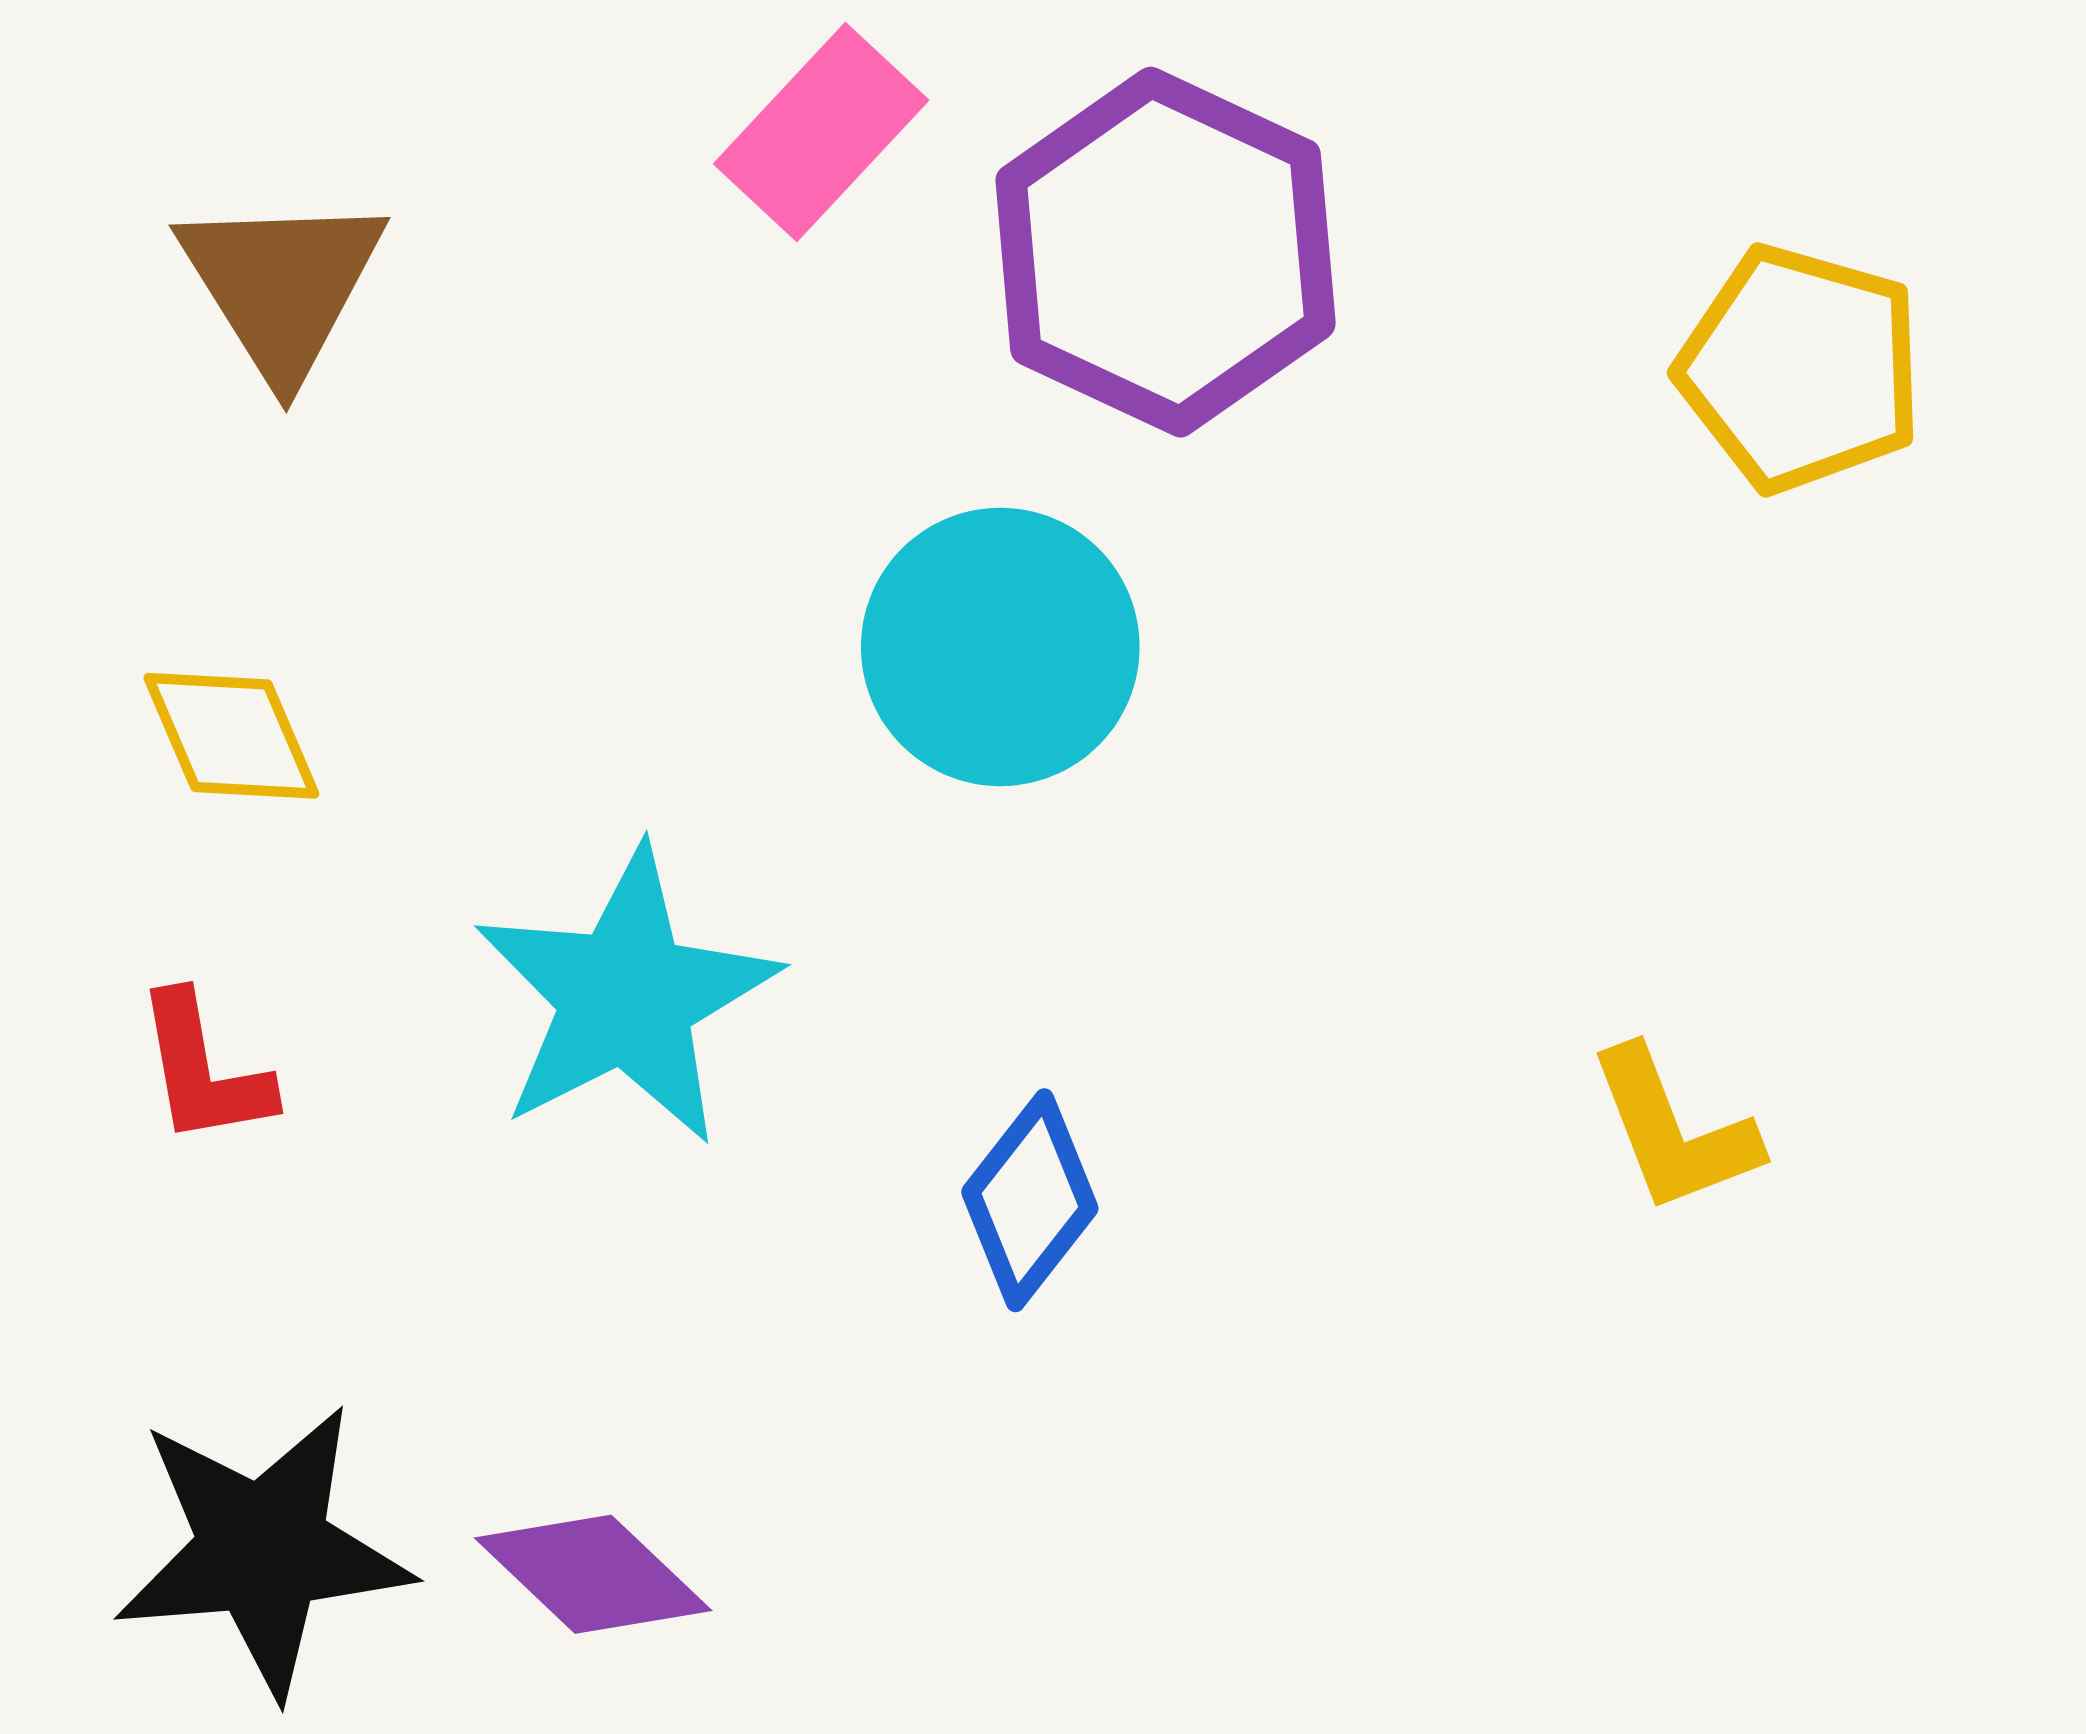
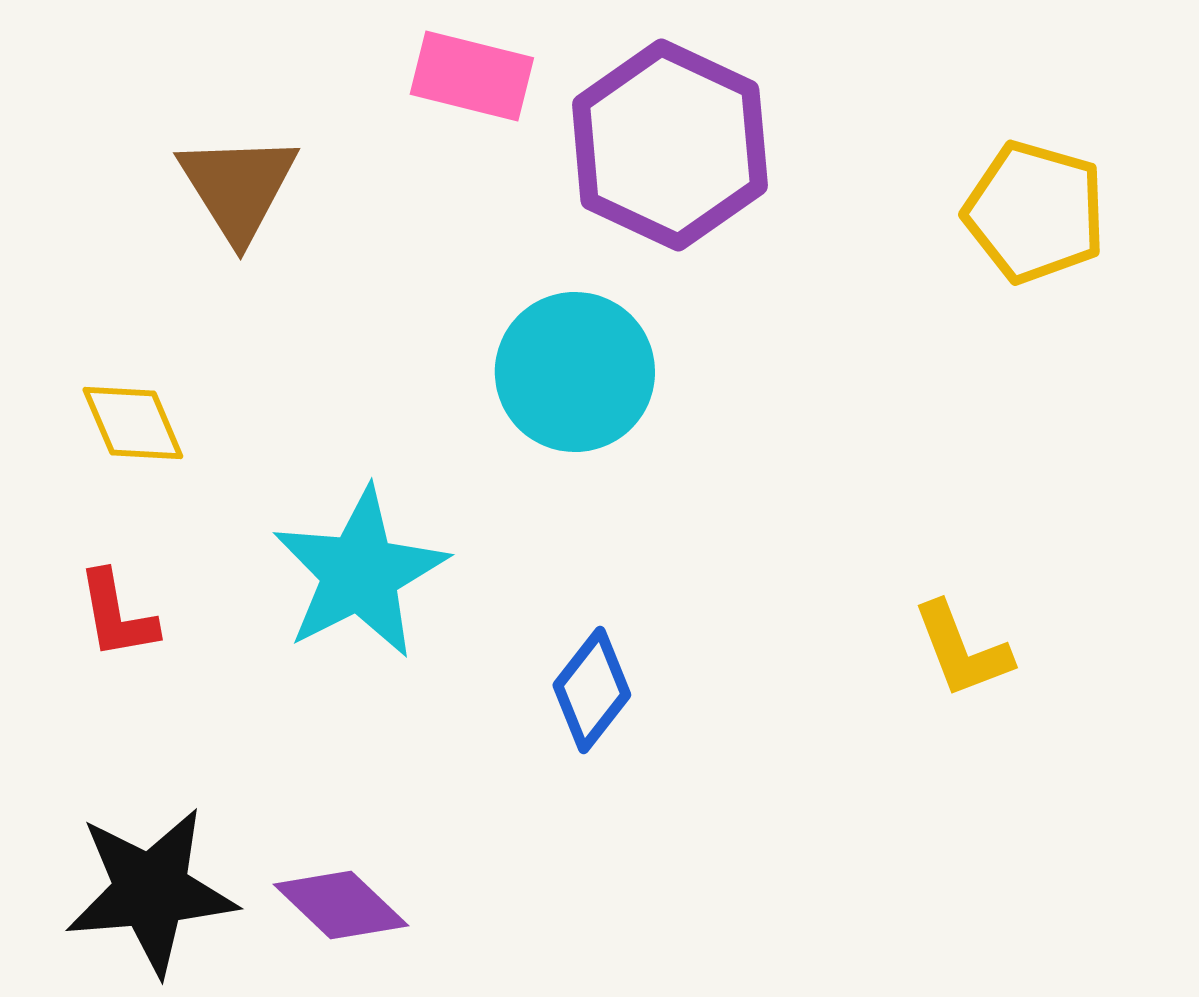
pink rectangle: (821, 132) -> (472, 76), turned 61
brown triangle: (282, 285) -> (238, 187), moved

